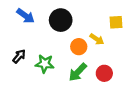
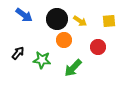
yellow arrow: (97, 39) -> (80, 21), moved
orange circle: (79, 47) -> (64, 40), moved
red circle: (104, 73) -> (98, 47), moved

